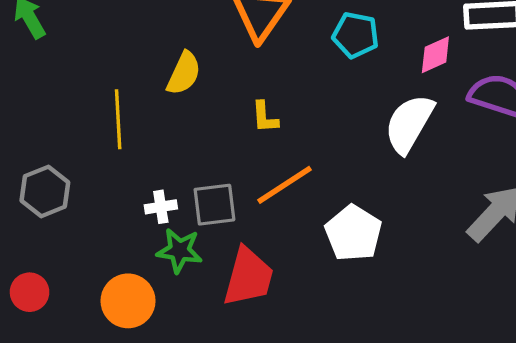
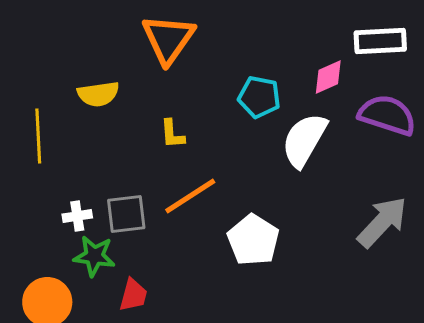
cyan pentagon: (356, 35) -> (259, 97), moved
yellow semicircle: (184, 73) -> (98, 94), turned 57
red trapezoid: (248, 277) -> (133, 295), moved, size x0.6

